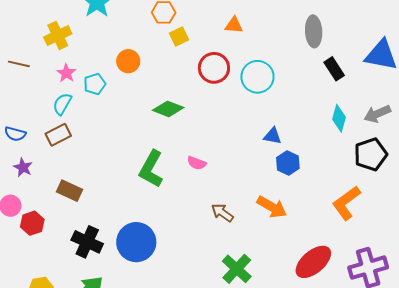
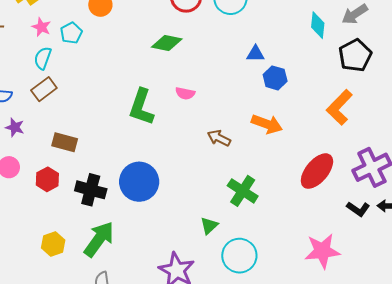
green diamond: (168, 109) -> (167, 43), moved
red hexagon: (32, 223) -> (47, 179), moved

